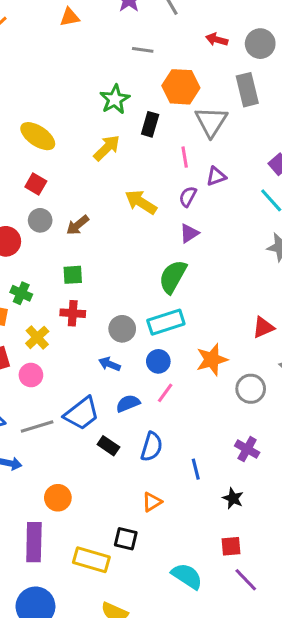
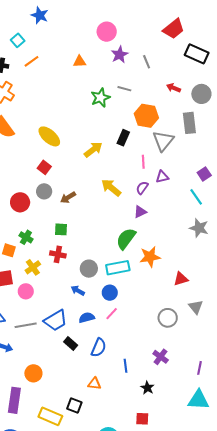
green star: (115, 99) -> (100, 98), moved
orange star: (212, 360) -> (150, 257), moved
orange triangle: (152, 502) -> (94, 384), turned 32

